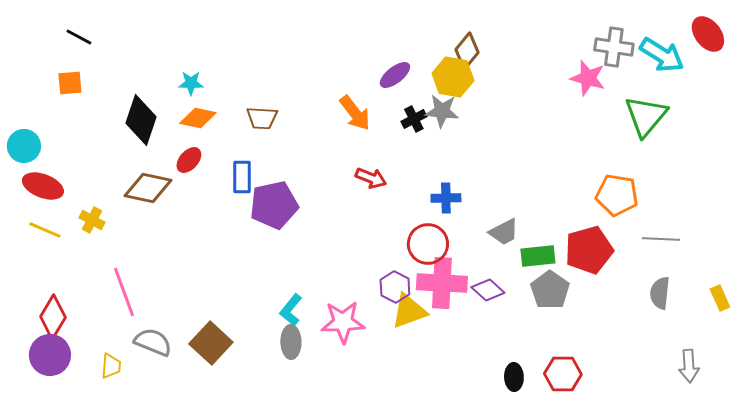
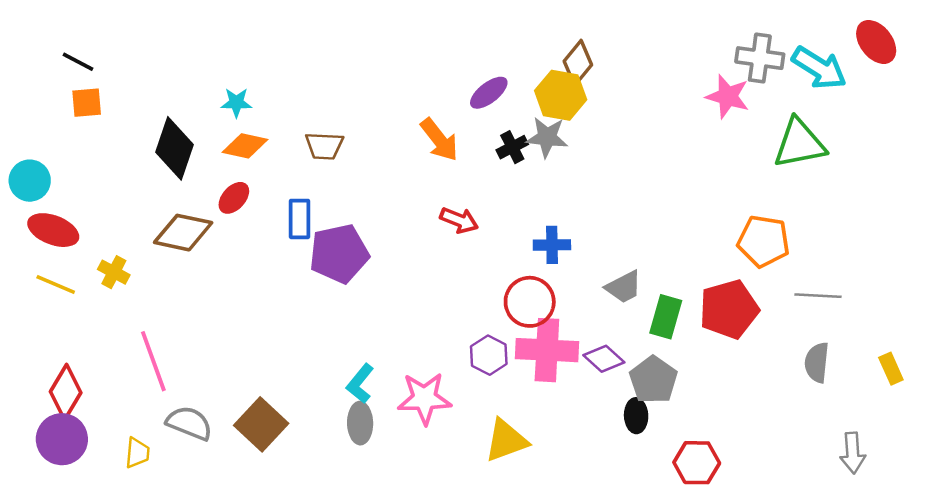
black line: (79, 37) -> (78, 62), moved
green triangle: (646, 116) -> (799, 143), turned 39
green rectangle: (538, 256) -> (666, 317), turned -68
gray pentagon: (550, 290) -> (653, 380), moved
yellow triangle: (409, 311) -> (506, 440), moved
black ellipse: (514, 377) -> (636, 416), moved

